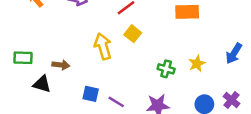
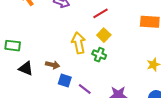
brown arrow: (61, 65) -> (53, 65), moved
green cross: (166, 69) -> (99, 55), moved

